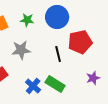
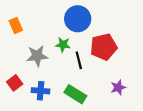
green star: (27, 20) -> (63, 45), moved
blue cross: (33, 86) -> (41, 91), moved, turned -35

